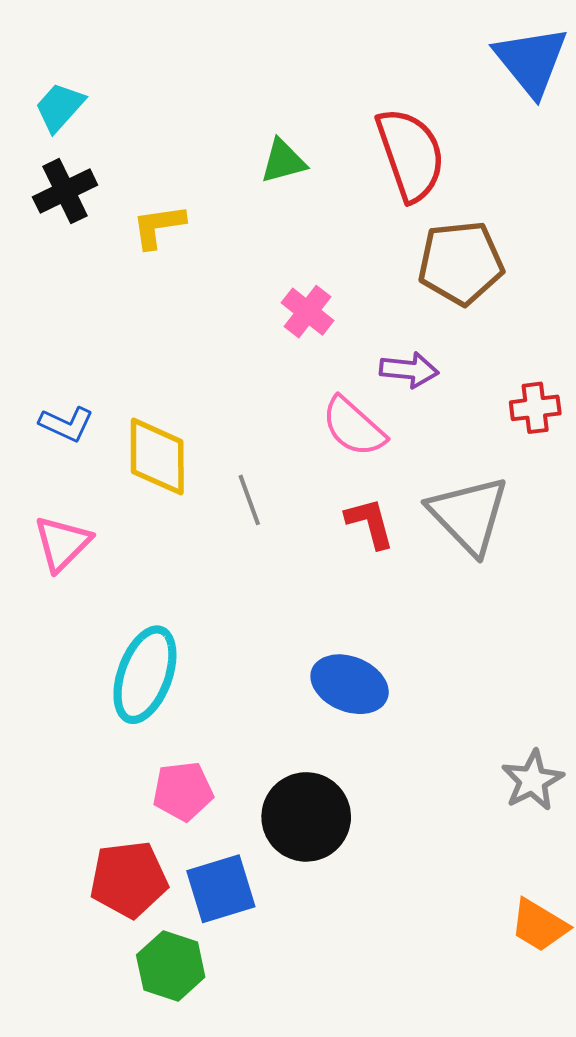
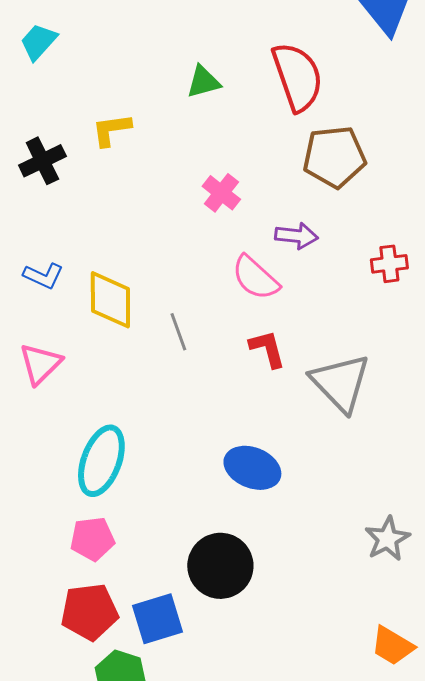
black cross: (65, 191) -> (42, 161), moved
gray triangle: (469, 515) -> (340, 383), moved
pink pentagon: (183, 791) -> (92, 539), moved

